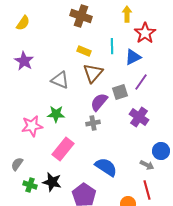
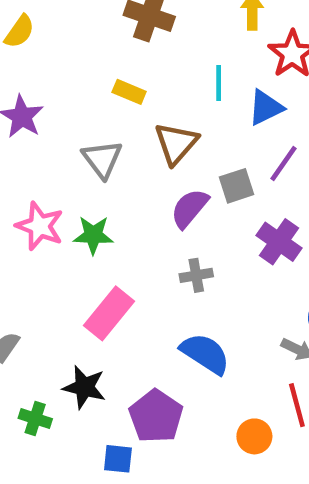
yellow rectangle: (84, 51) -> (129, 92), moved
gray triangle: (60, 80) -> (102, 159), turned 30
gray cross: (93, 123) -> (196, 275), moved
pink star: (32, 126) -> (40, 226), moved, turned 30
green cross: (30, 185) -> (35, 419), moved

